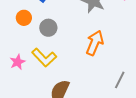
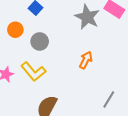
orange arrow: (95, 43) -> (86, 60), size x0.7

